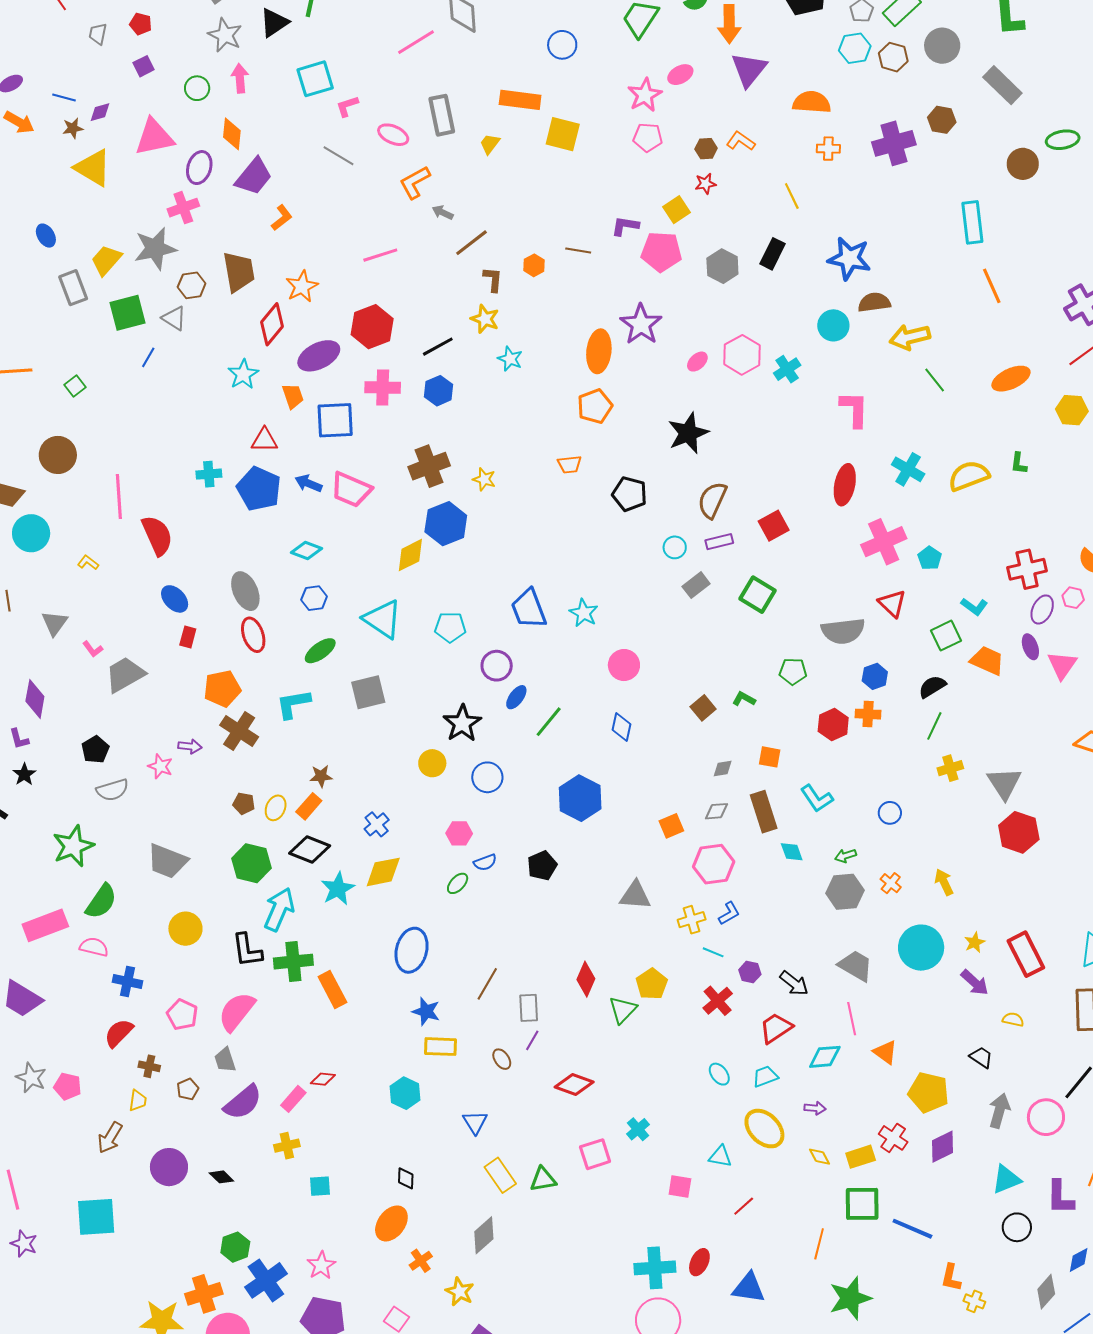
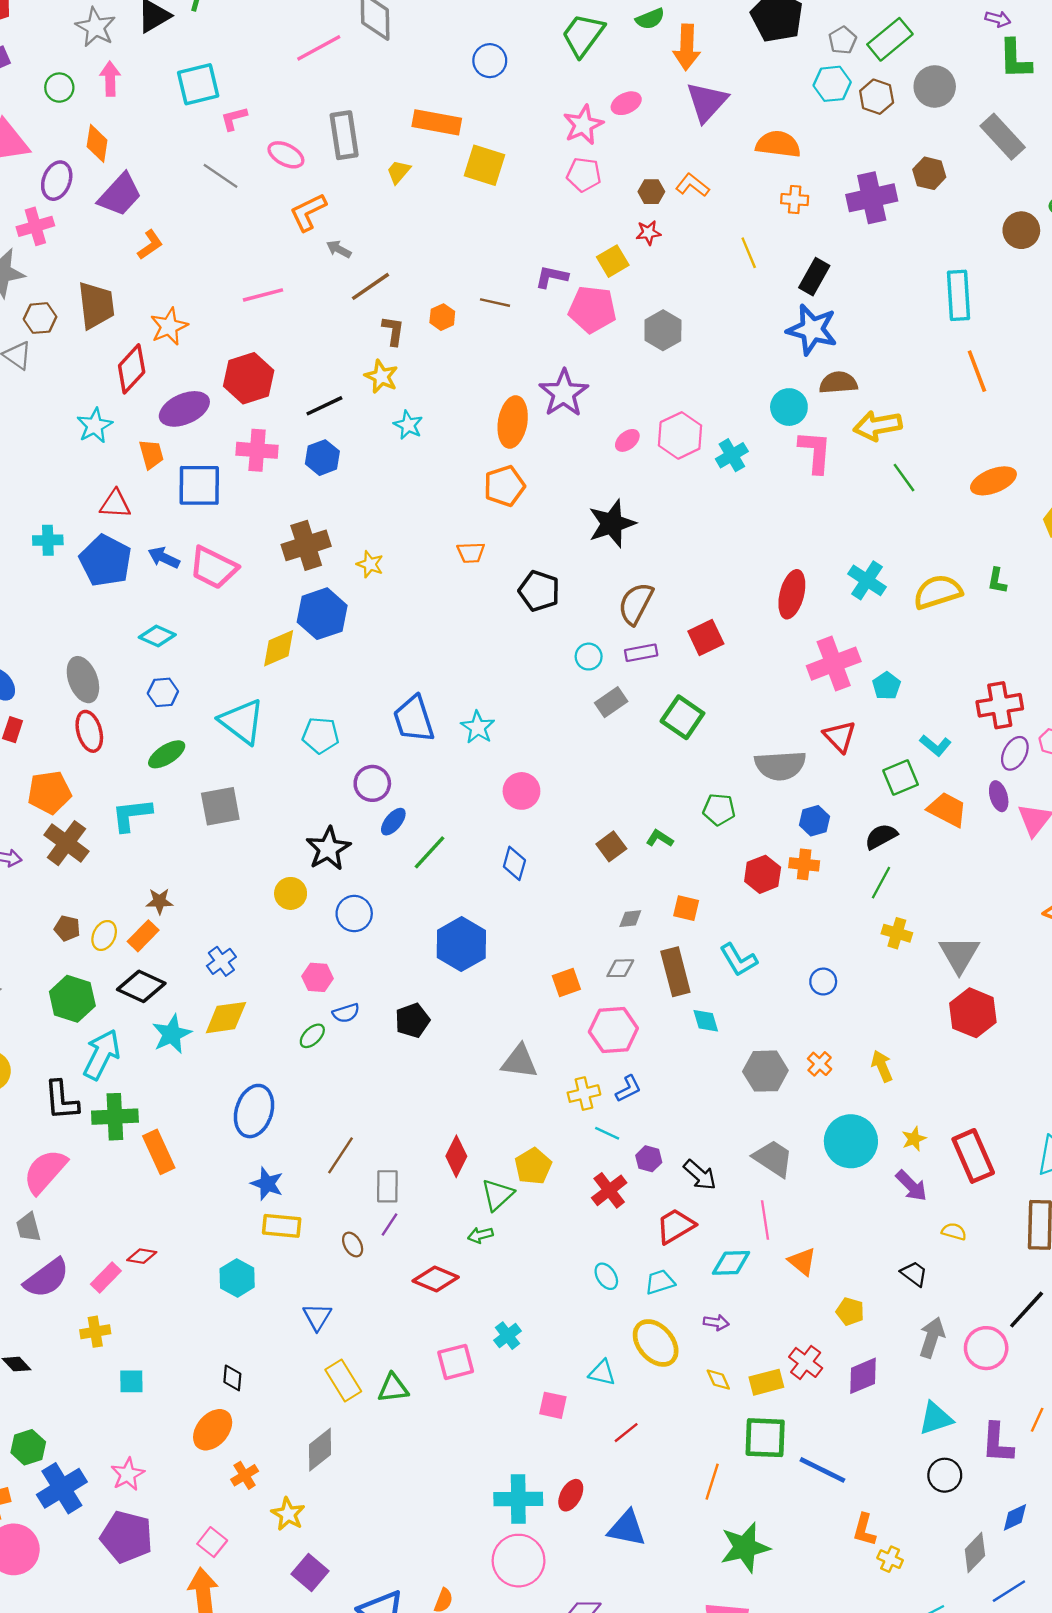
black rectangle: (772, 254) -> (814, 277), moved
pink L-shape: (854, 409) -> (815, 452), moved
yellow cross: (950, 768) -> (897, 933), turned 30
green arrow: (846, 856) -> (480, 1235), moved
yellow pentagon: (928, 1092) -> (850, 1311), size x0.6

